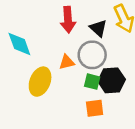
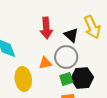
yellow ellipse: (40, 82) -> (23, 79), turned -30
green square: (92, 82) -> (66, 79), turned -32

